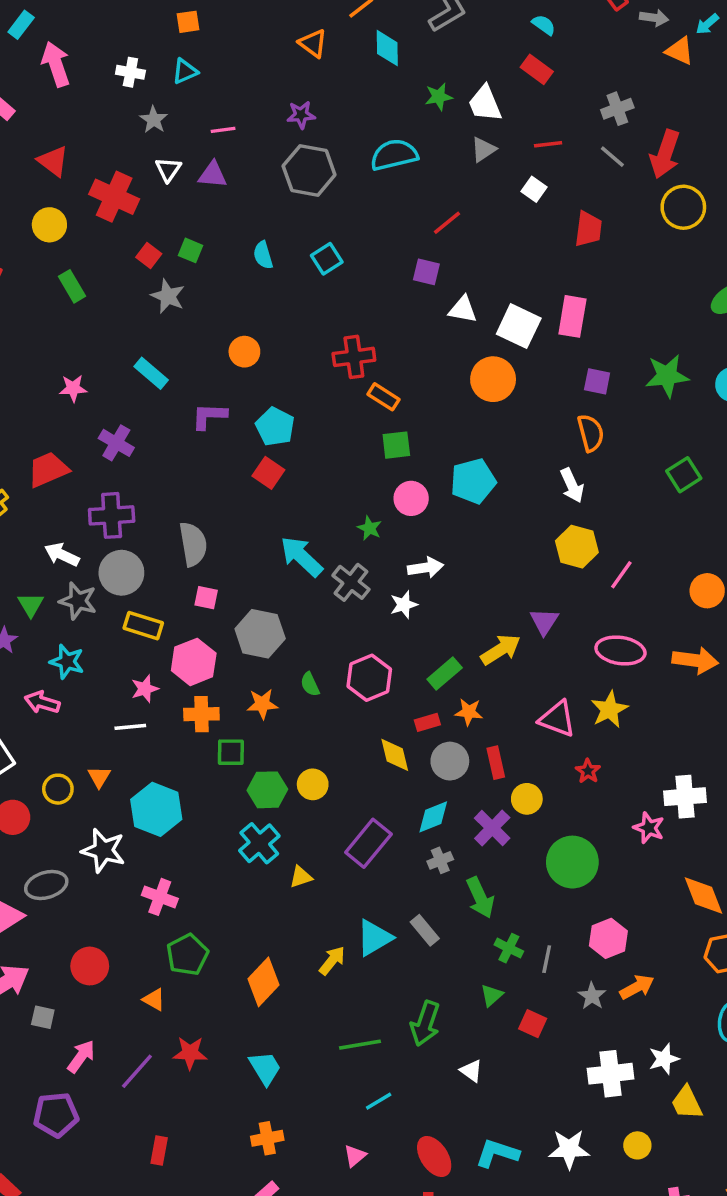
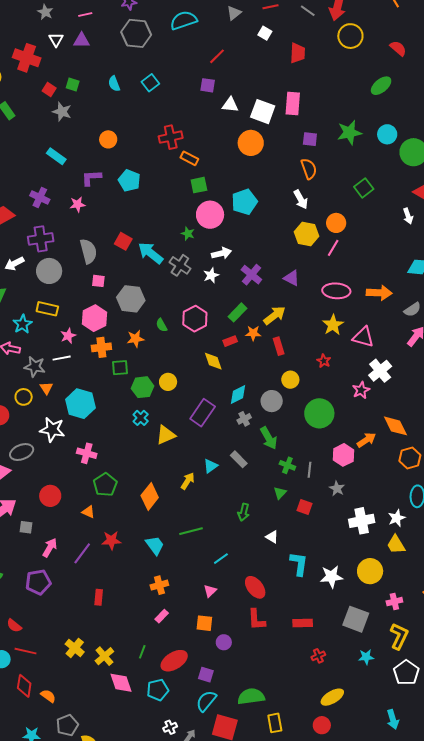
pink star: (73, 388) -> (77, 204), moved
red square: (268, 473) -> (123, 241), moved
pink circle: (411, 498) -> (210, 215), size x1.4
white arrow: (62, 555) -> (14, 264), turned -48
orange circle: (707, 591) -> (336, 223), moved
gray star: (78, 601) -> (35, 367), moved
purple triangle: (544, 621) -> (292, 278), turned -30
yellow rectangle: (143, 626) -> (47, 309), moved
yellow arrow: (501, 650) -> (275, 315), moved
cyan star: (67, 662) -> (23, 324), turned 30
pink triangle: (557, 719) -> (363, 337), moved
gray circle: (450, 761) -> (272, 401), moved
red rectangle: (496, 763) -> (279, 346), moved
white cross: (685, 797) -> (380, 371), turned -30
purple cross: (492, 828) -> (251, 275), moved
pink star: (649, 828) -> (361, 390), turned 30
cyan cross: (259, 843) -> (141, 418), size x0.7
yellow triangle: (301, 877) -> (166, 435), size x1.5
cyan triangle: (374, 938) -> (211, 466), size x0.7
orange arrow: (637, 987) -> (366, 440), moved
green arrow: (425, 1023) -> (244, 512), size x0.7
green line: (360, 1045) -> (191, 531), moved
white star: (664, 1059) -> (397, 518), moved
white cross: (611, 1074) -> (362, 521), moved
yellow circle: (637, 1145) -> (370, 571), size x1.6
cyan L-shape: (497, 1153) -> (299, 564), moved, turned 85

